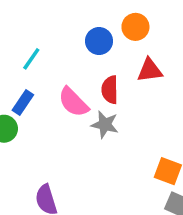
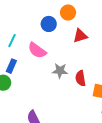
red semicircle: (110, 90) -> (81, 78), moved
pink semicircle: (73, 102) -> (37, 50), moved

